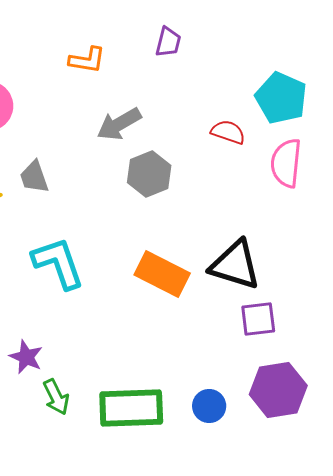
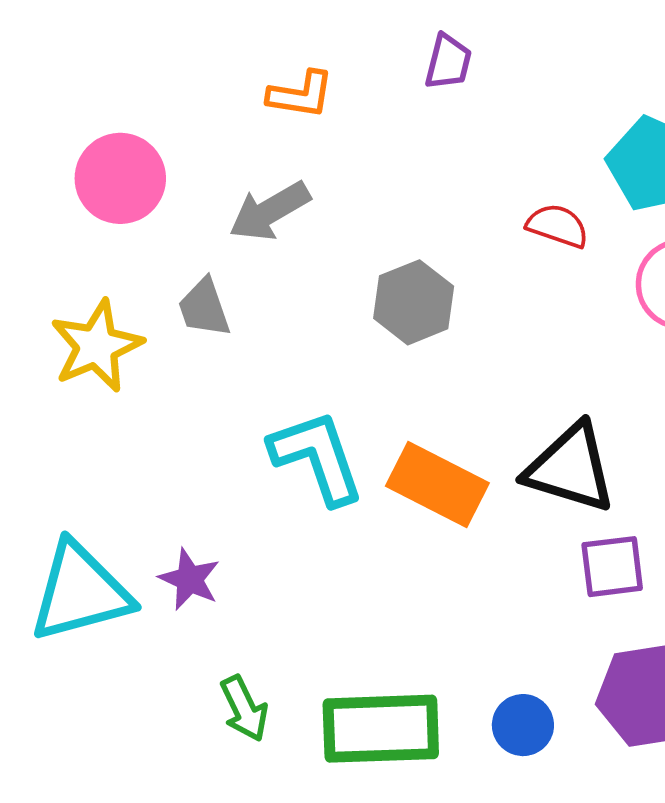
gray arrow: (119, 124) -> (270, 211), moved
cyan L-shape: (58, 263) -> (317, 457), moved
purple star: (26, 357) -> (190, 579), moved

